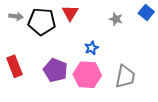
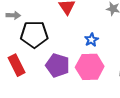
black pentagon: (42, 22) -> (34, 34), moved

